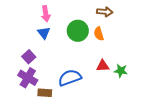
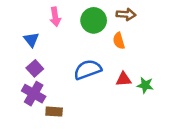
green circle: (78, 31) -> (94, 20), moved
blue triangle: (44, 33) -> (31, 40), moved
blue semicircle: (70, 78) -> (88, 70), moved

